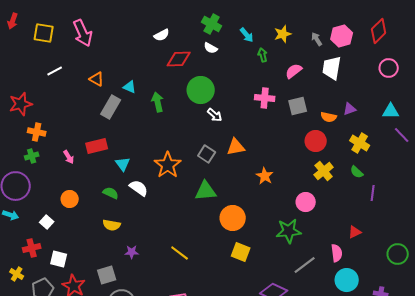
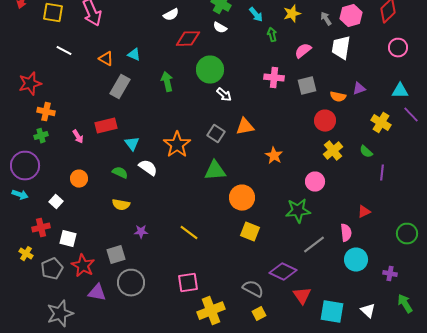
white line: (55, 71) -> (64, 51), turned 56
cyan triangle: (130, 87) -> (134, 55), moved
yellow cross: (360, 143) -> (381, 123), moved

